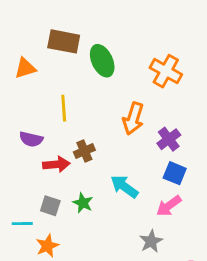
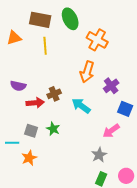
green ellipse: (102, 61) -> (70, 19), moved
orange cross: (166, 71) -> (97, 40), moved
yellow line: (64, 108) -> (45, 46), moved
blue square: (175, 173) -> (125, 109), moved
cyan arrow: (124, 187) -> (81, 106), moved

